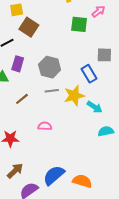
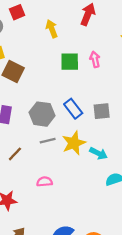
pink arrow: (98, 11) -> (95, 59), moved, turned -56
gray square: (104, 55) -> (102, 111), moved
blue rectangle: (89, 74) -> (73, 109), moved

